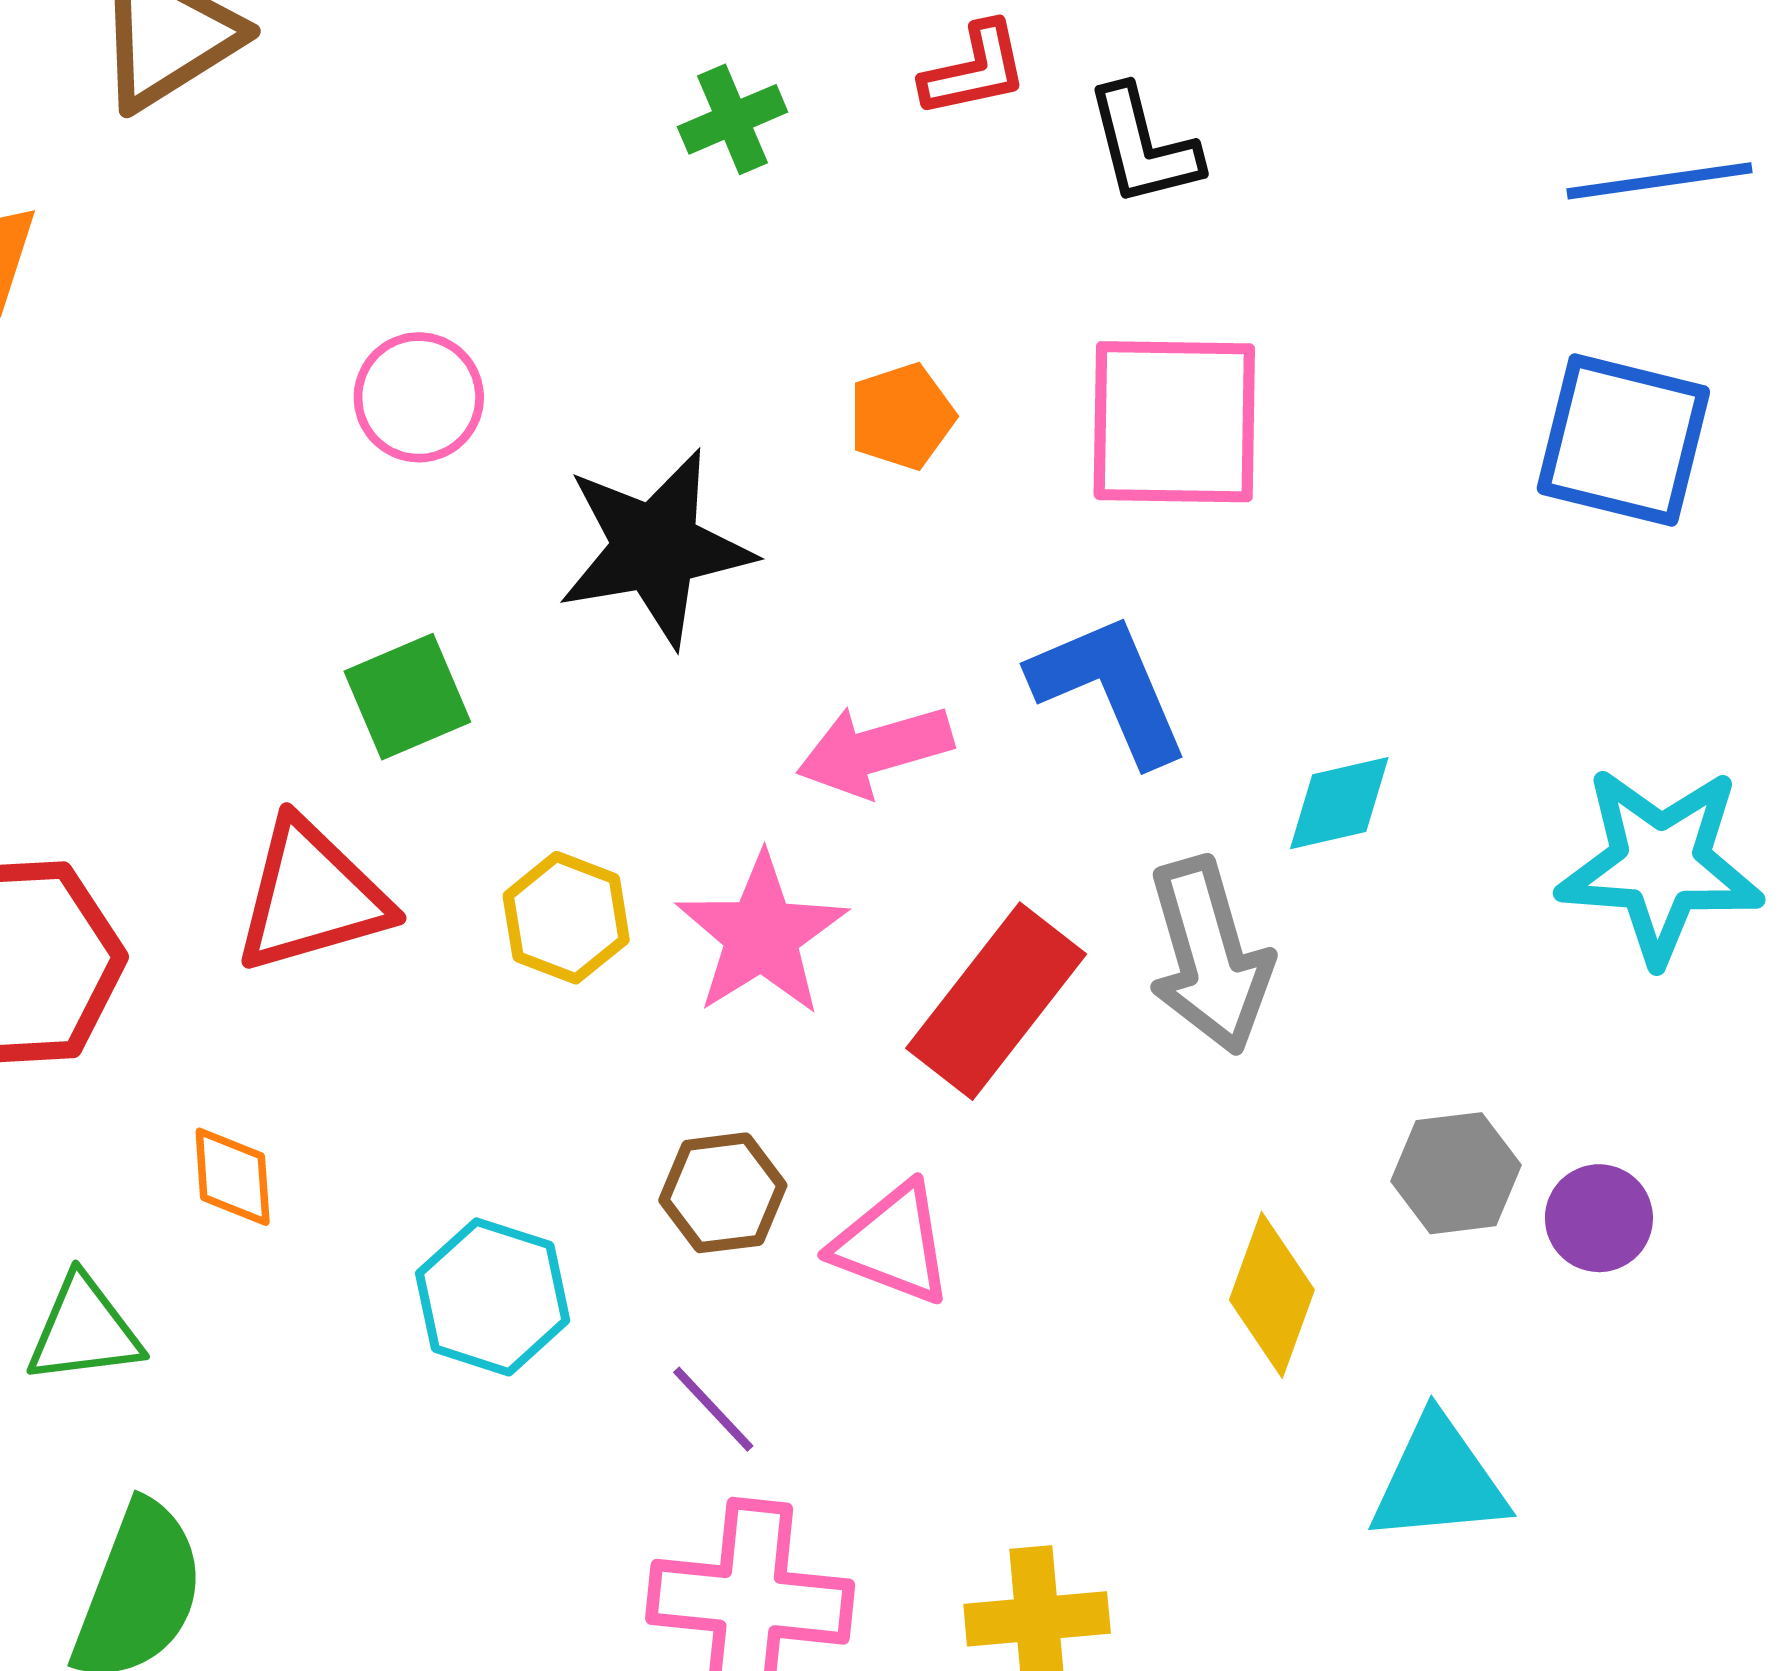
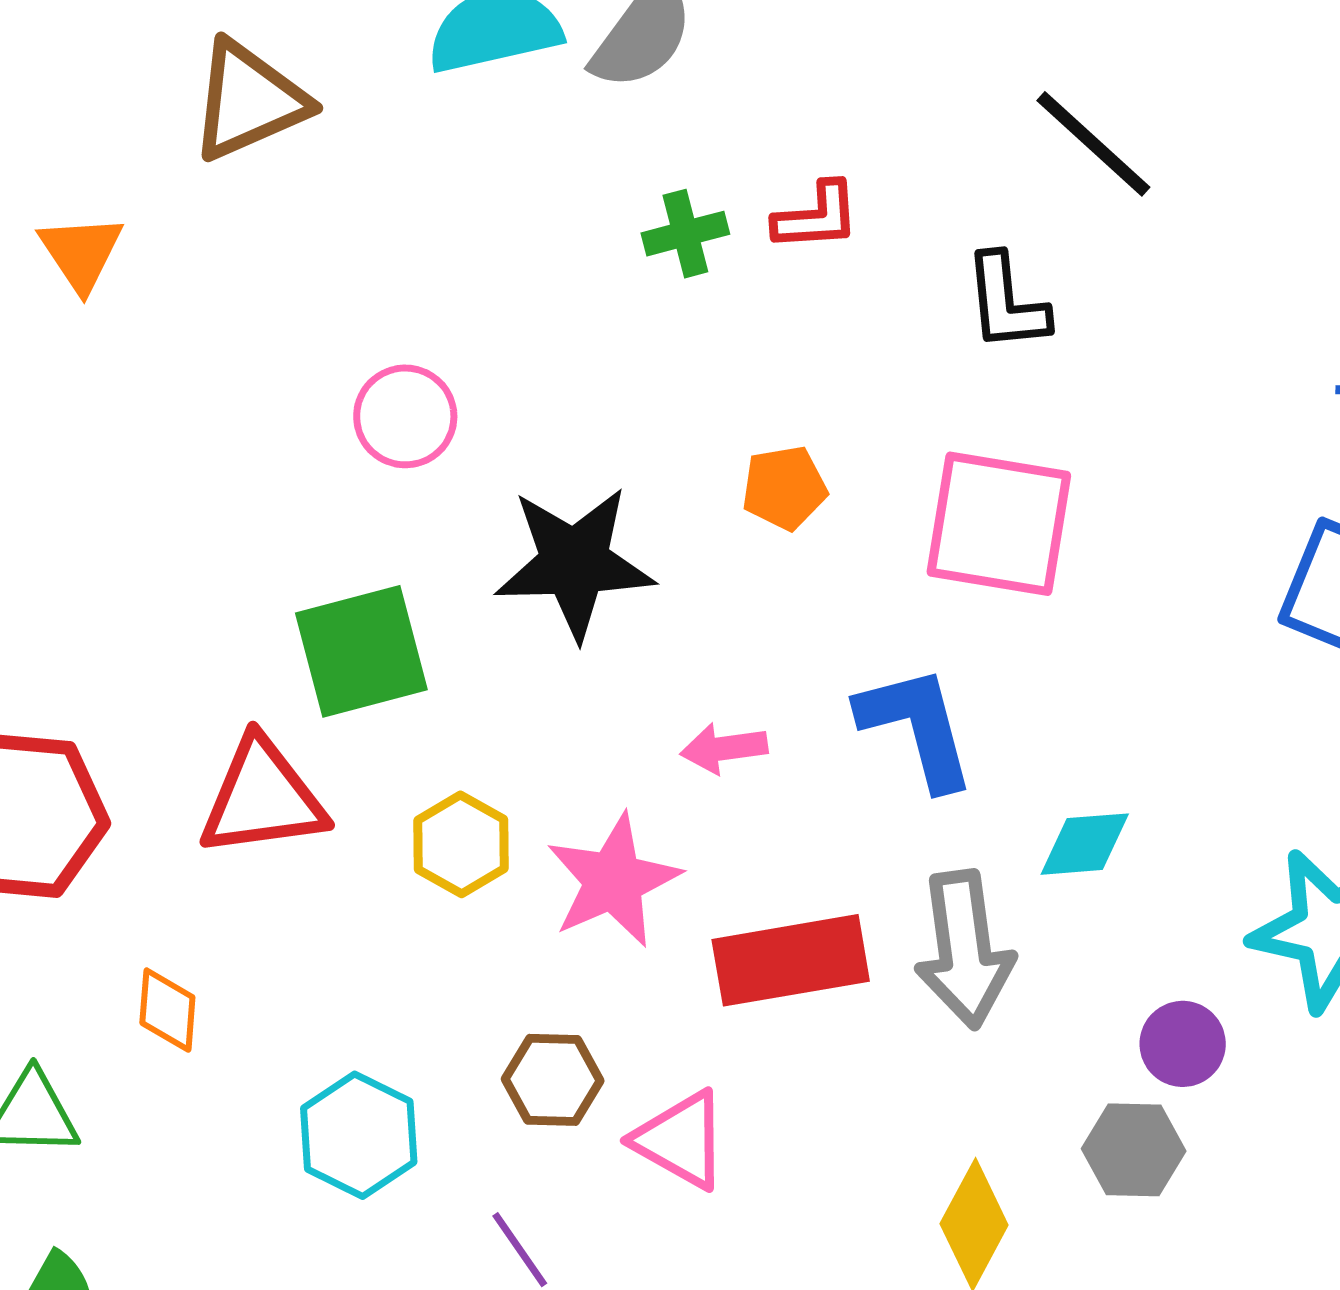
red L-shape: (975, 70) -> (816, 217), moved
green square: (407, 697) -> (361, 651), size x1.4
pink arrow: (875, 750) -> (724, 748), size x0.7
red rectangle: (996, 1001) -> (791, 960), turned 34
purple circle: (1599, 1218) -> (1183, 1044), moved

